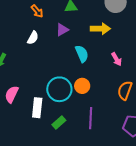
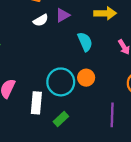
white semicircle: (33, 38) -> (41, 20), moved, turned 32
purple line: (91, 118) -> (112, 115), moved

